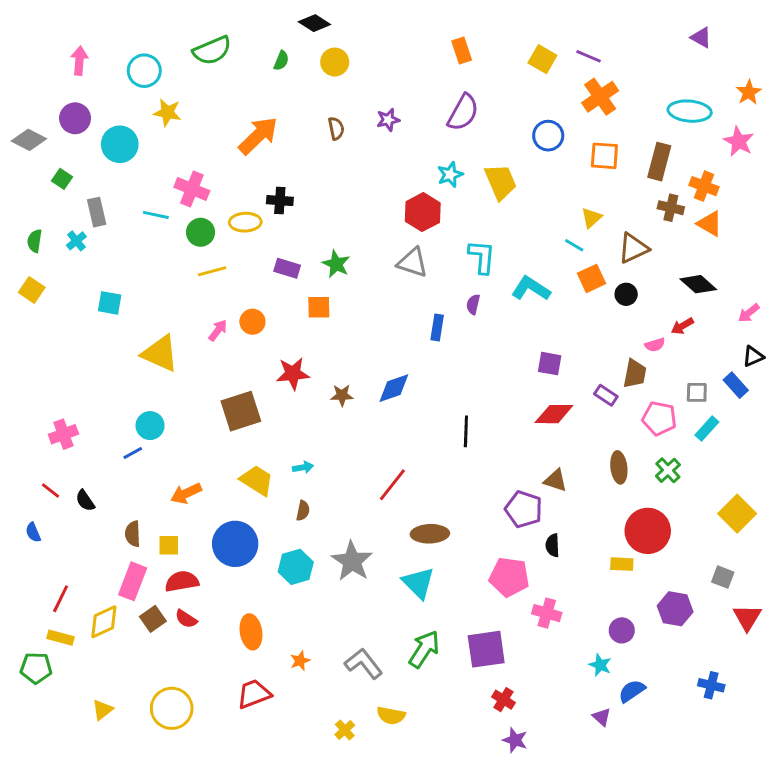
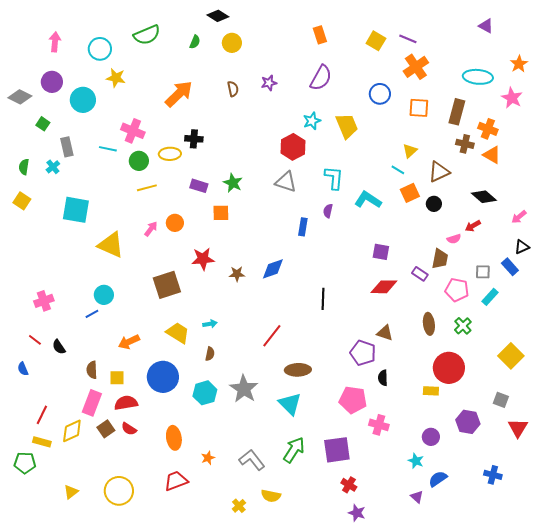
cyan square: (110, 303) -> (76, 210), size x1.6

